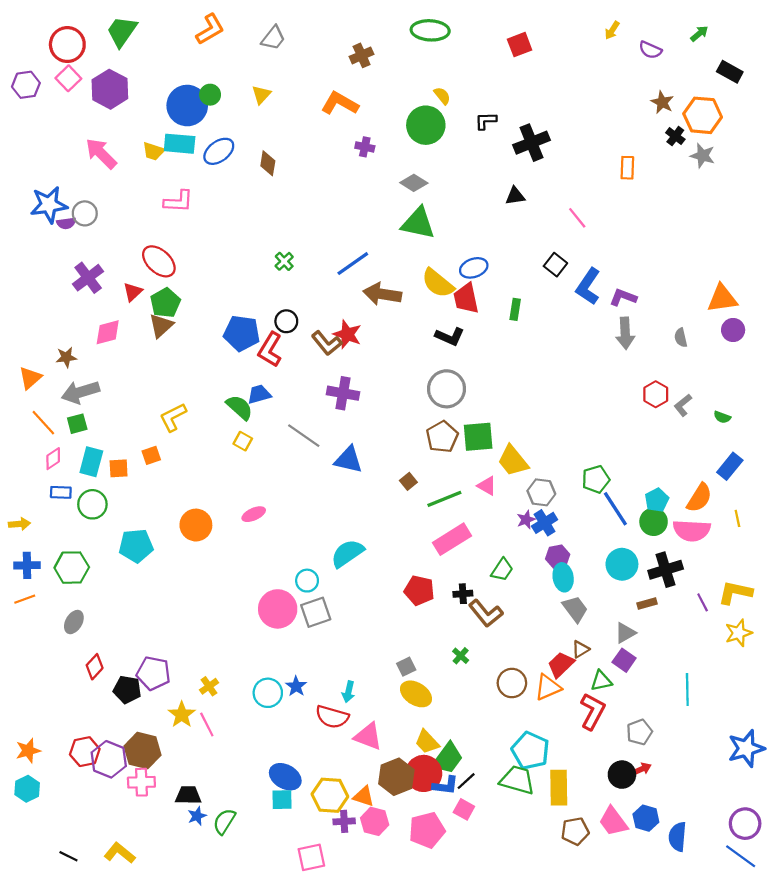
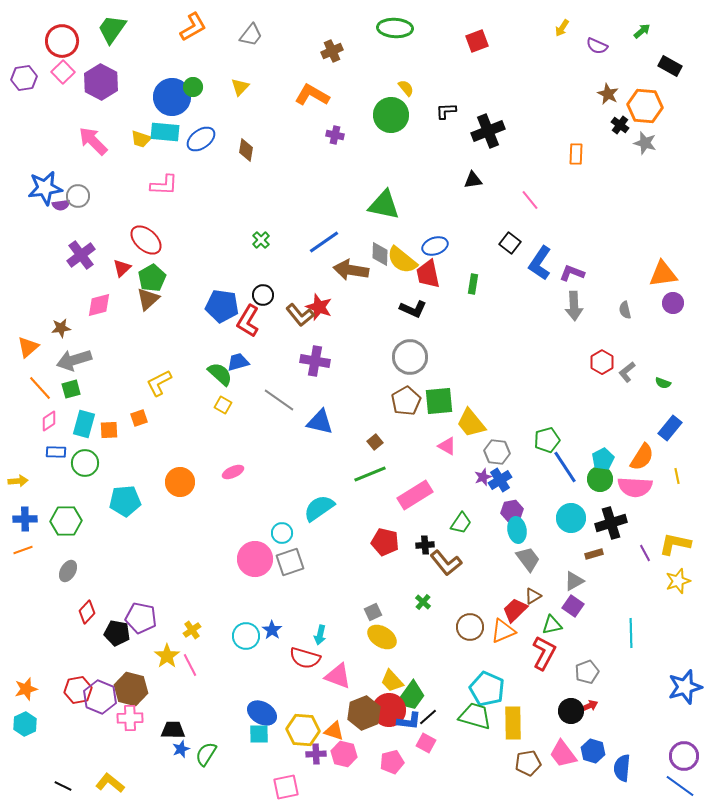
gray diamond: (414, 183) -> (380, 254), moved, turned 60
green line: (444, 499) -> (370, 474), moved
pink pentagon: (427, 830) -> (392, 762), size x0.7

